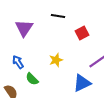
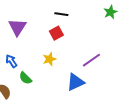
black line: (58, 16) -> (61, 14), moved
red square: (82, 33) -> (56, 33), moved

